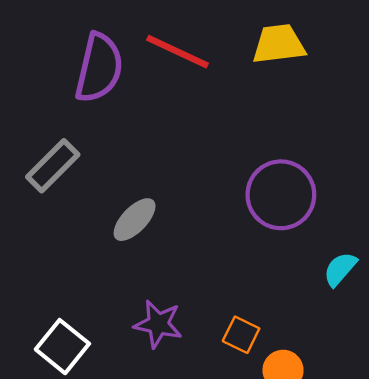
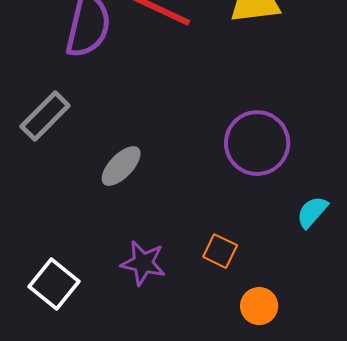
orange square: (241, 335) -> (220, 251), moved

